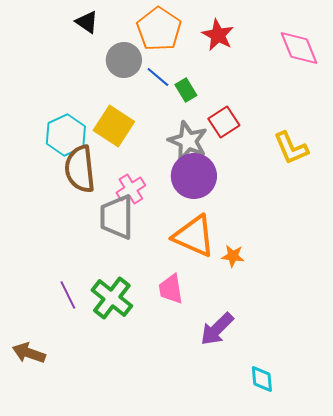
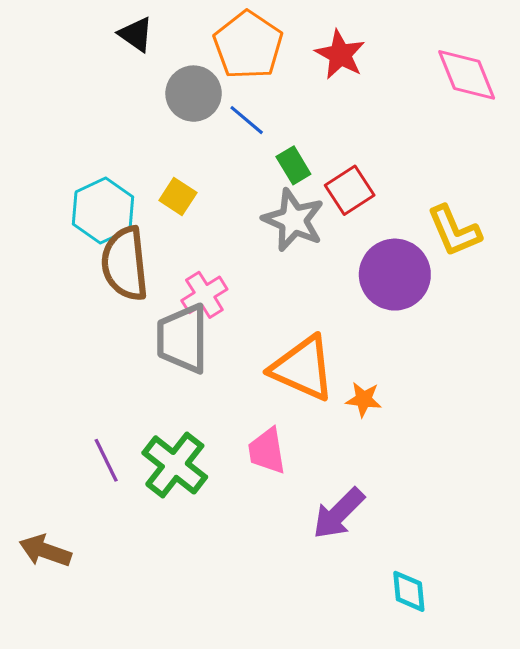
green rectangle: (186, 90) -> (293, 165), moved
yellow square: (114, 126) -> (178, 197), size x0.6
purple circle: (194, 176) -> (395, 275), moved

